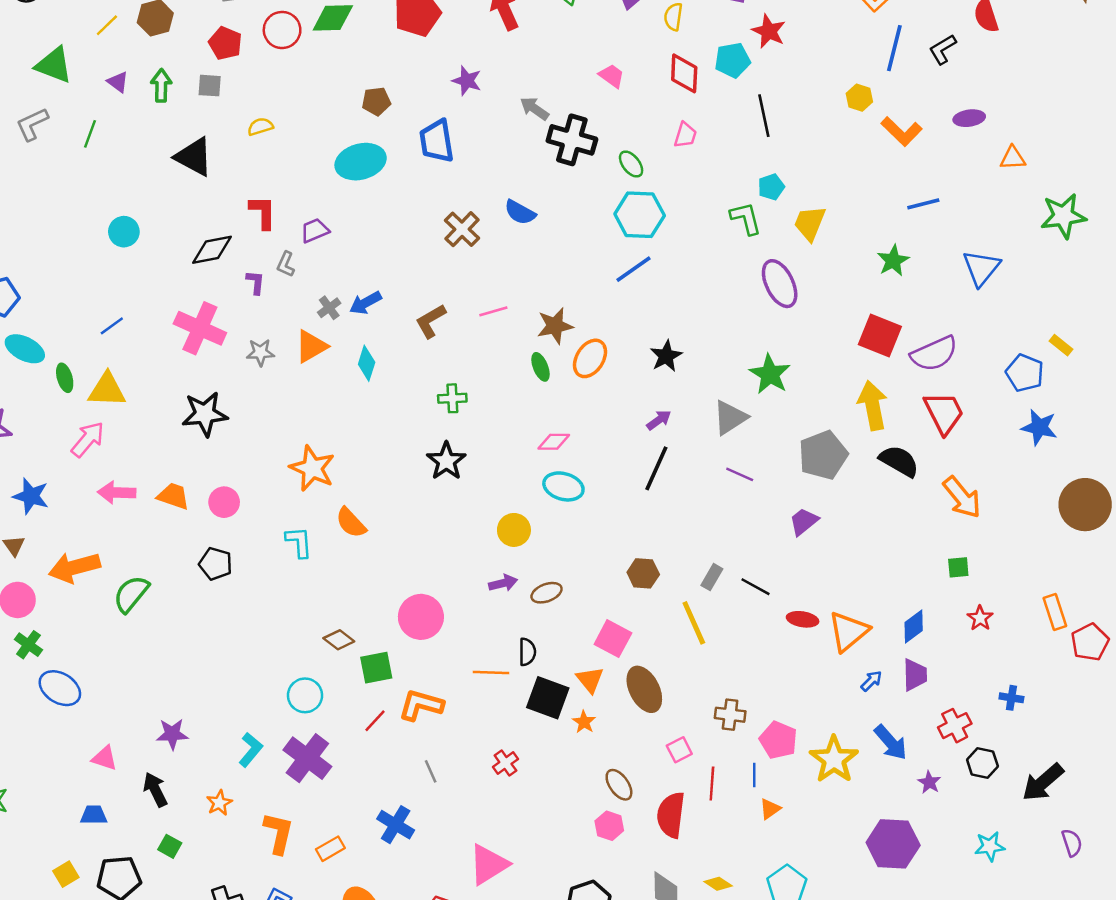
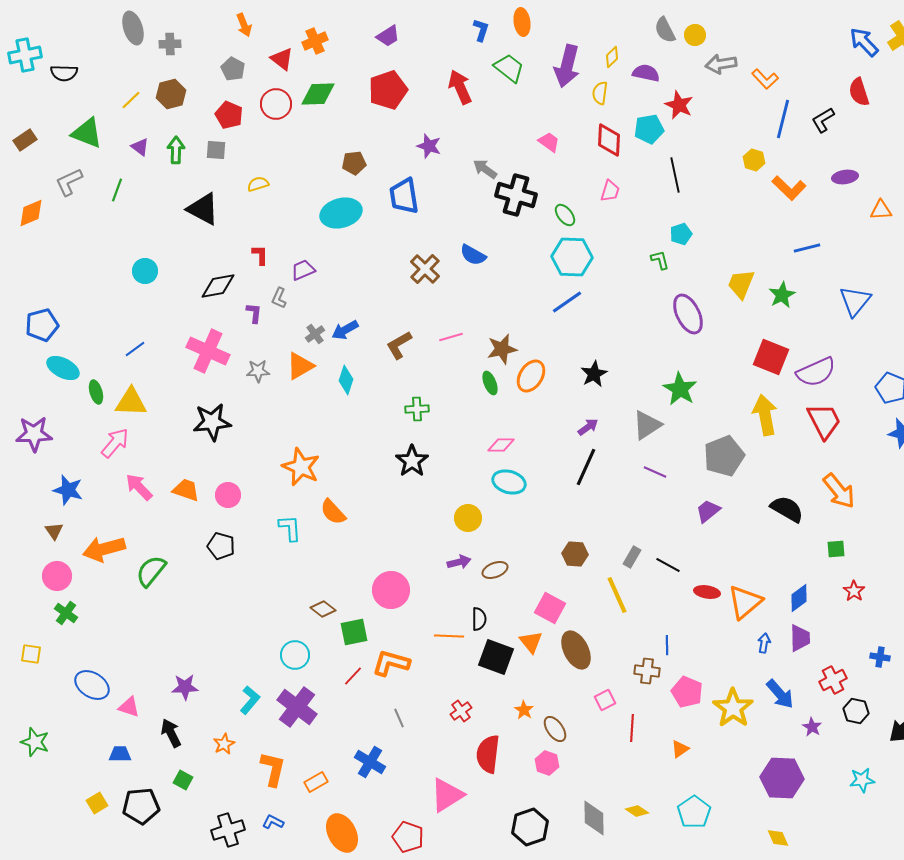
red L-shape: (263, 212) -> (260, 255), size x0.7
green L-shape: (746, 218) -> (660, 260), size x0.7
yellow trapezoid: (810, 223) -> (741, 284), moved
black semicircle: (899, 461) -> (787, 509), moved
pink arrow: (117, 492) -> (139, 487), turned 44
blue arrow: (871, 681) -> (764, 643), turned -36
blue ellipse: (60, 688) -> (92, 685), moved
orange star: (584, 722) -> (524, 710), moved
blue line: (754, 775) -> (667, 645), moved
red semicircle: (671, 815) -> (488, 754), moved

